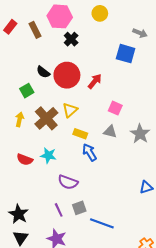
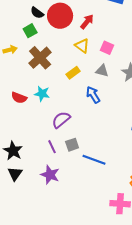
green square: (27, 91) -> (30, 31), moved
yellow triangle: (70, 110) -> (82, 46), moved, turned -42
yellow arrow: (20, 119) -> (10, 50), moved, turned 64
yellow rectangle: (80, 134) -> (73, 73), turned -56
blue arrow: (90, 152) -> (93, 95), moved
purple semicircle: (68, 182) -> (61, 120), turned 120

